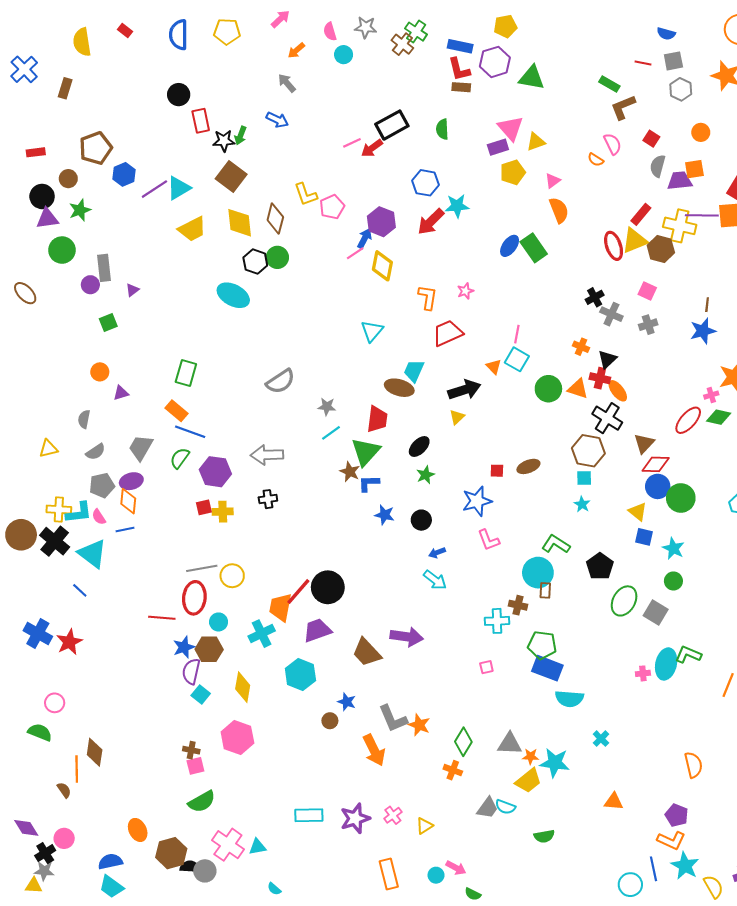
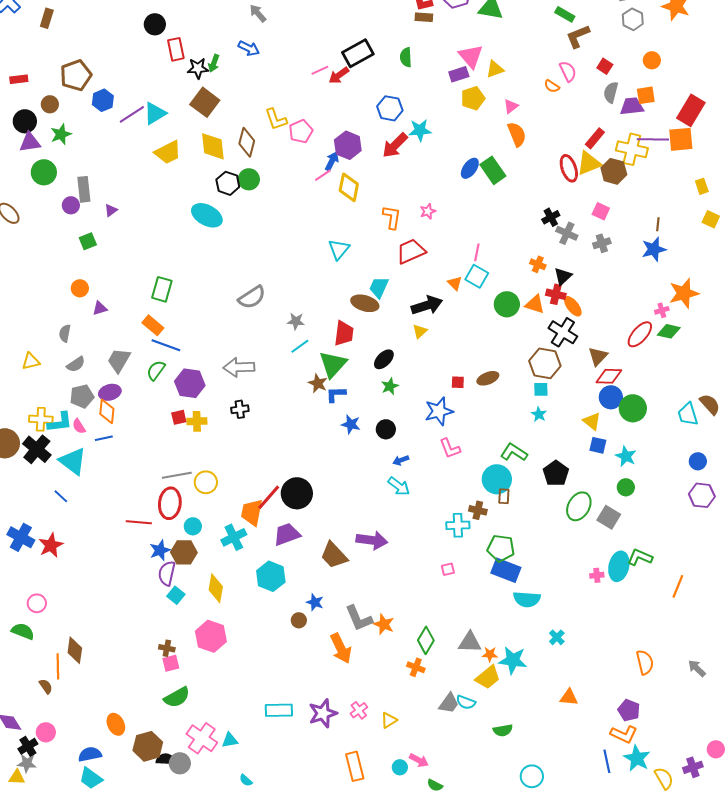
cyan circle: (630, 885) -> (532, 776), moved

